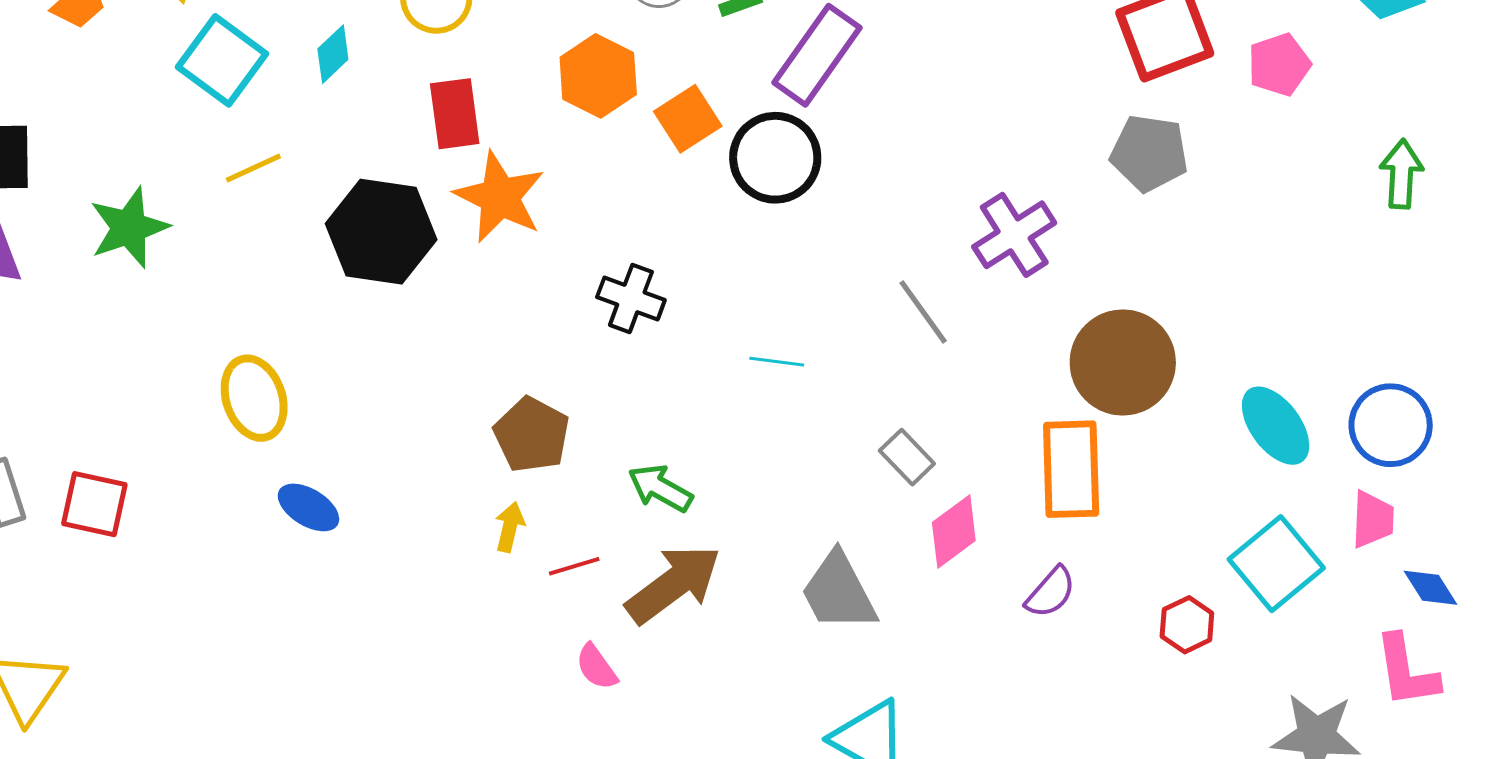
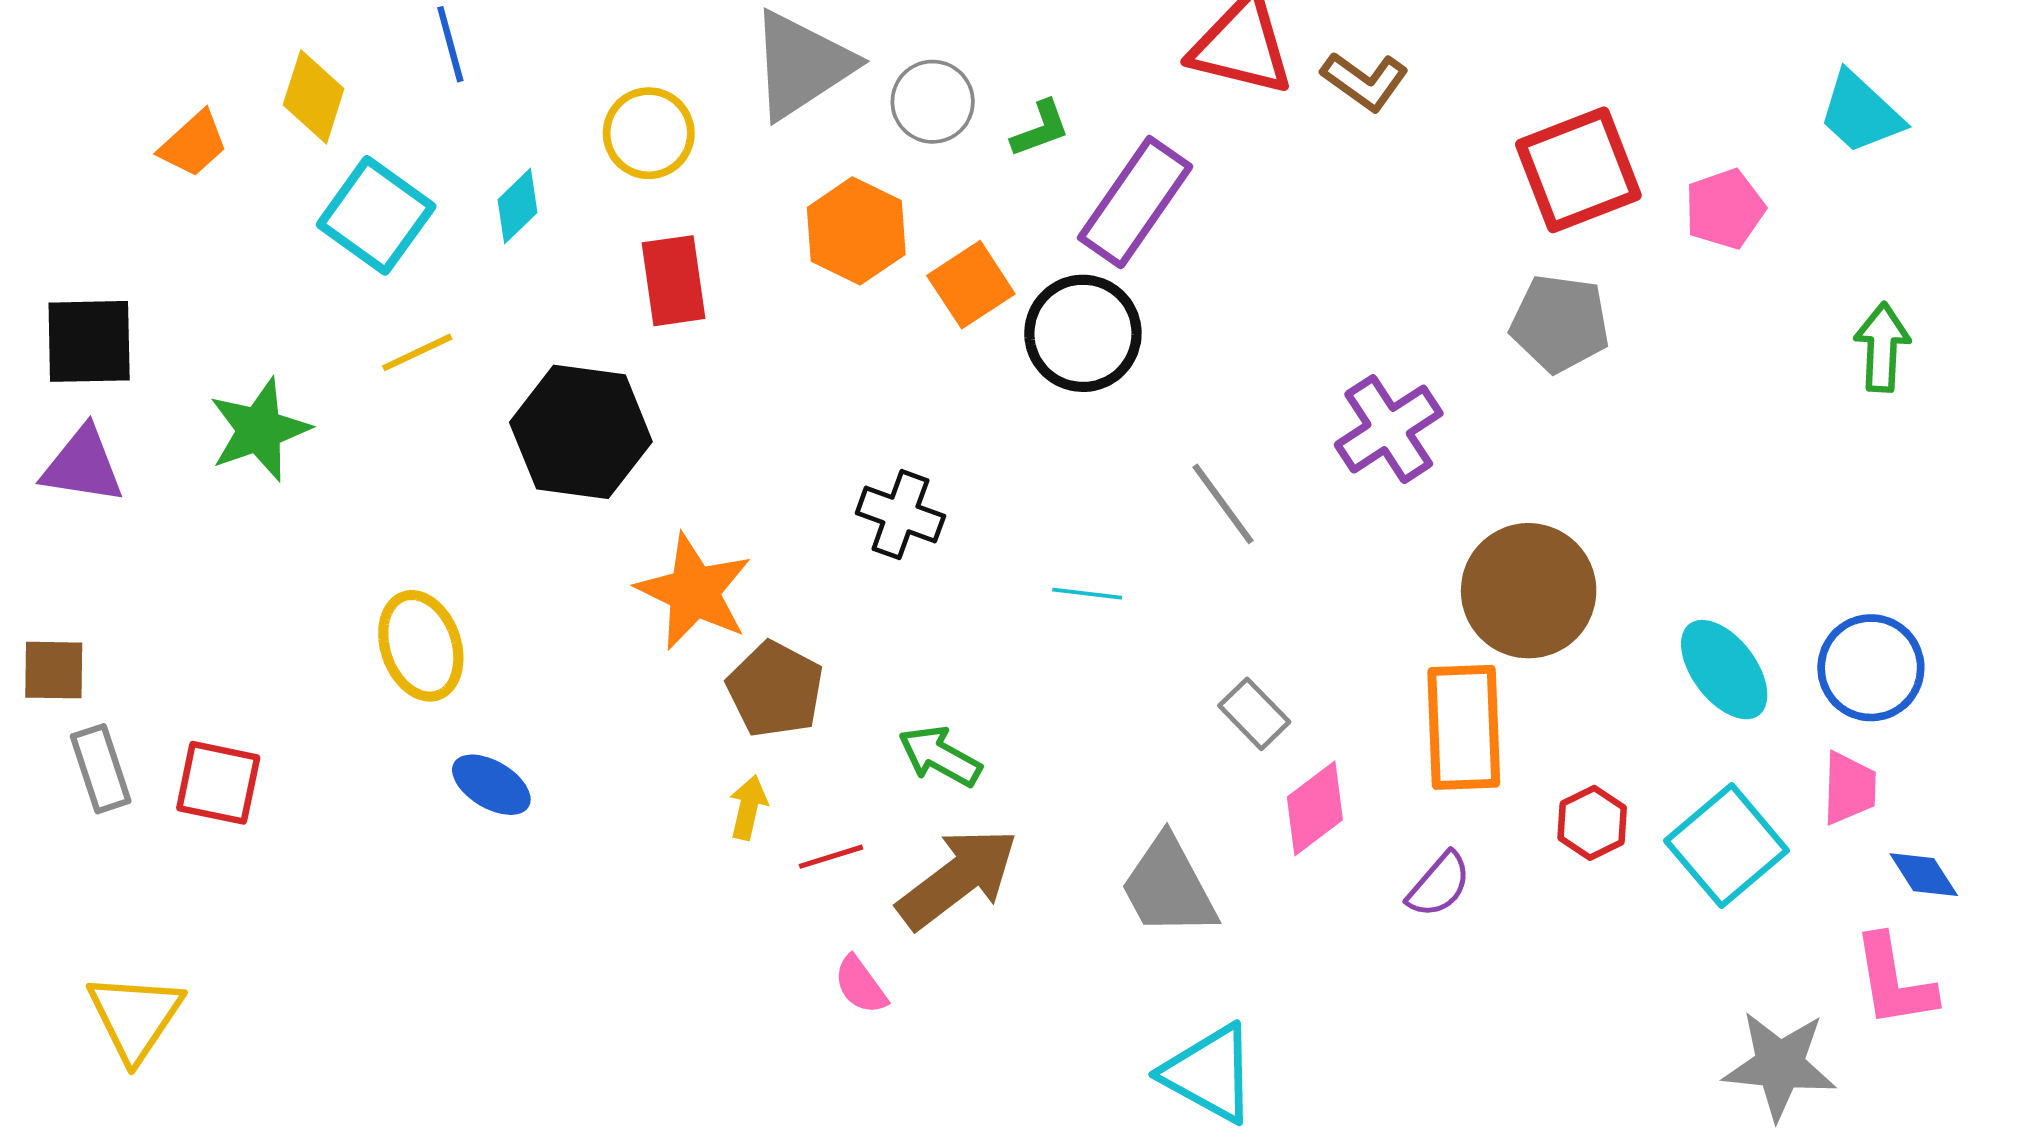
orange star: (500, 197) -> (694, 592), moved
gray line: (923, 312) -> (1223, 504), moved
red hexagon: (1187, 625) -> (1592, 823), moved

